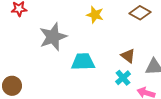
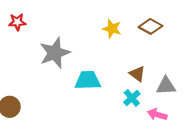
yellow star: (95, 15) -> (112, 29), moved

